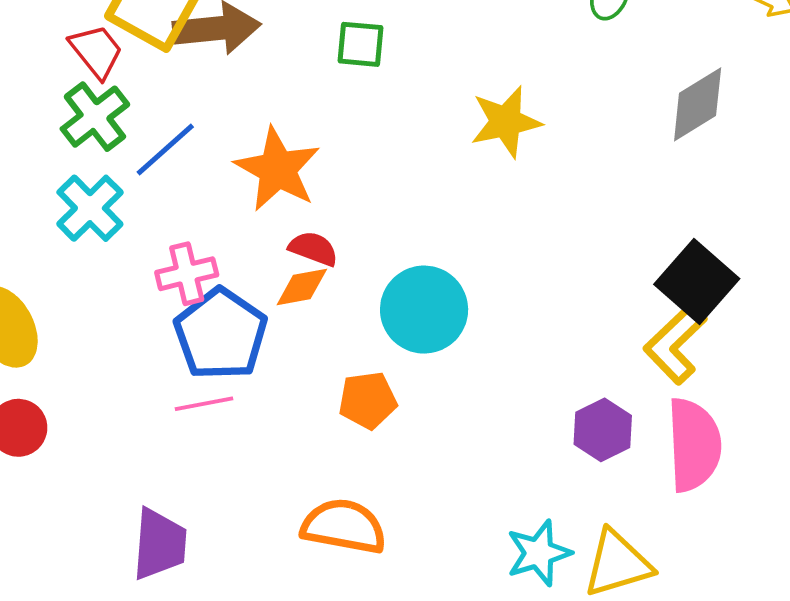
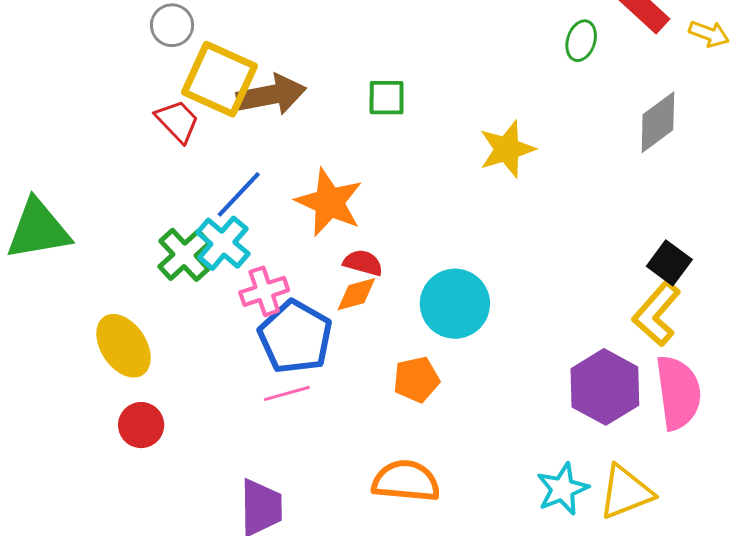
green cross: (95, 117) -> (184, 255), moved
cyan cross: (90, 208) -> (223, 243), moved
black square: (697, 282) -> (669, 263), size x0.7
purple hexagon: (603, 430) -> (605, 387), size x1.5

